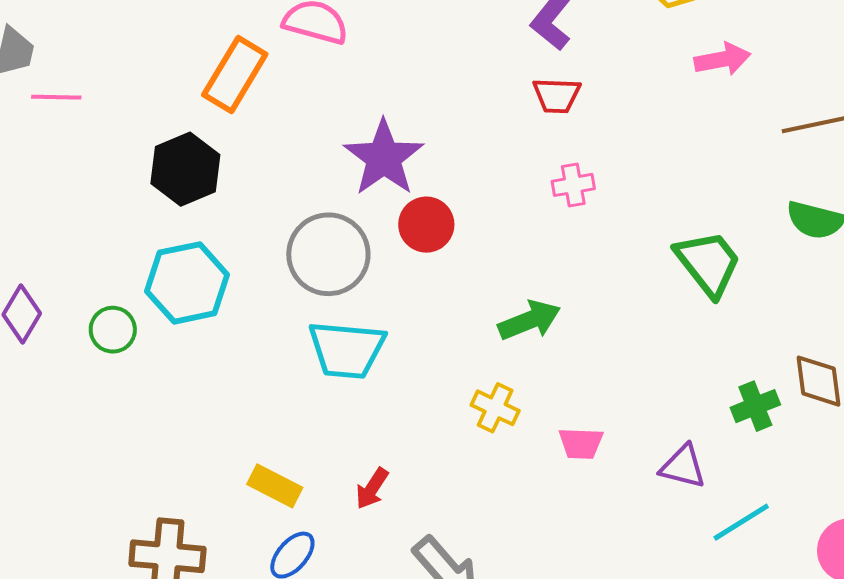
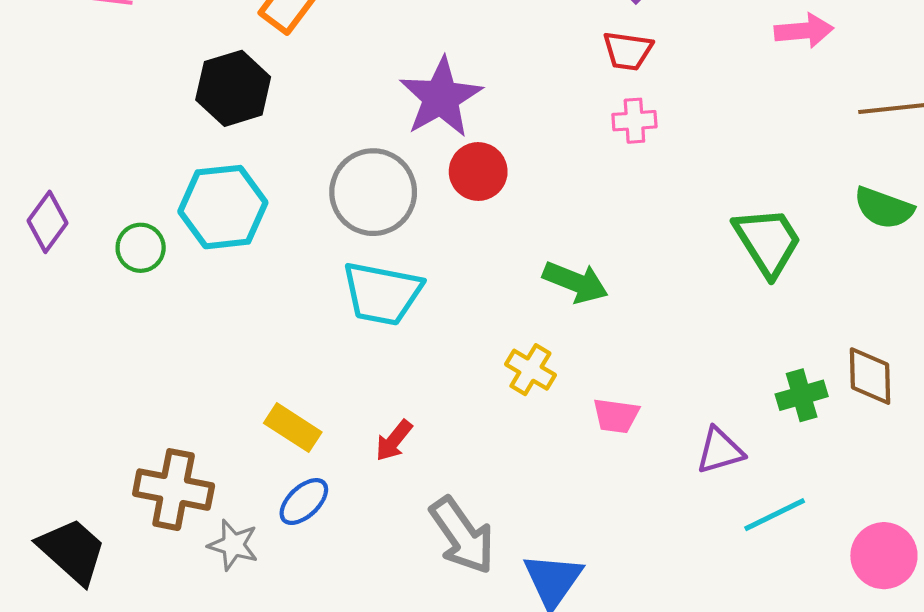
pink cross: (573, 185) -> (634, 121), moved
green arrow: (529, 320) -> (575, 282), turned 38
purple triangle: (683, 467) -> (720, 451), turned -36

